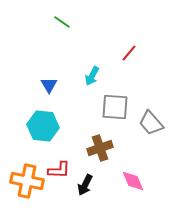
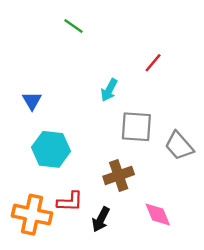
blue triangle: (49, 85) -> (32, 101), moved

